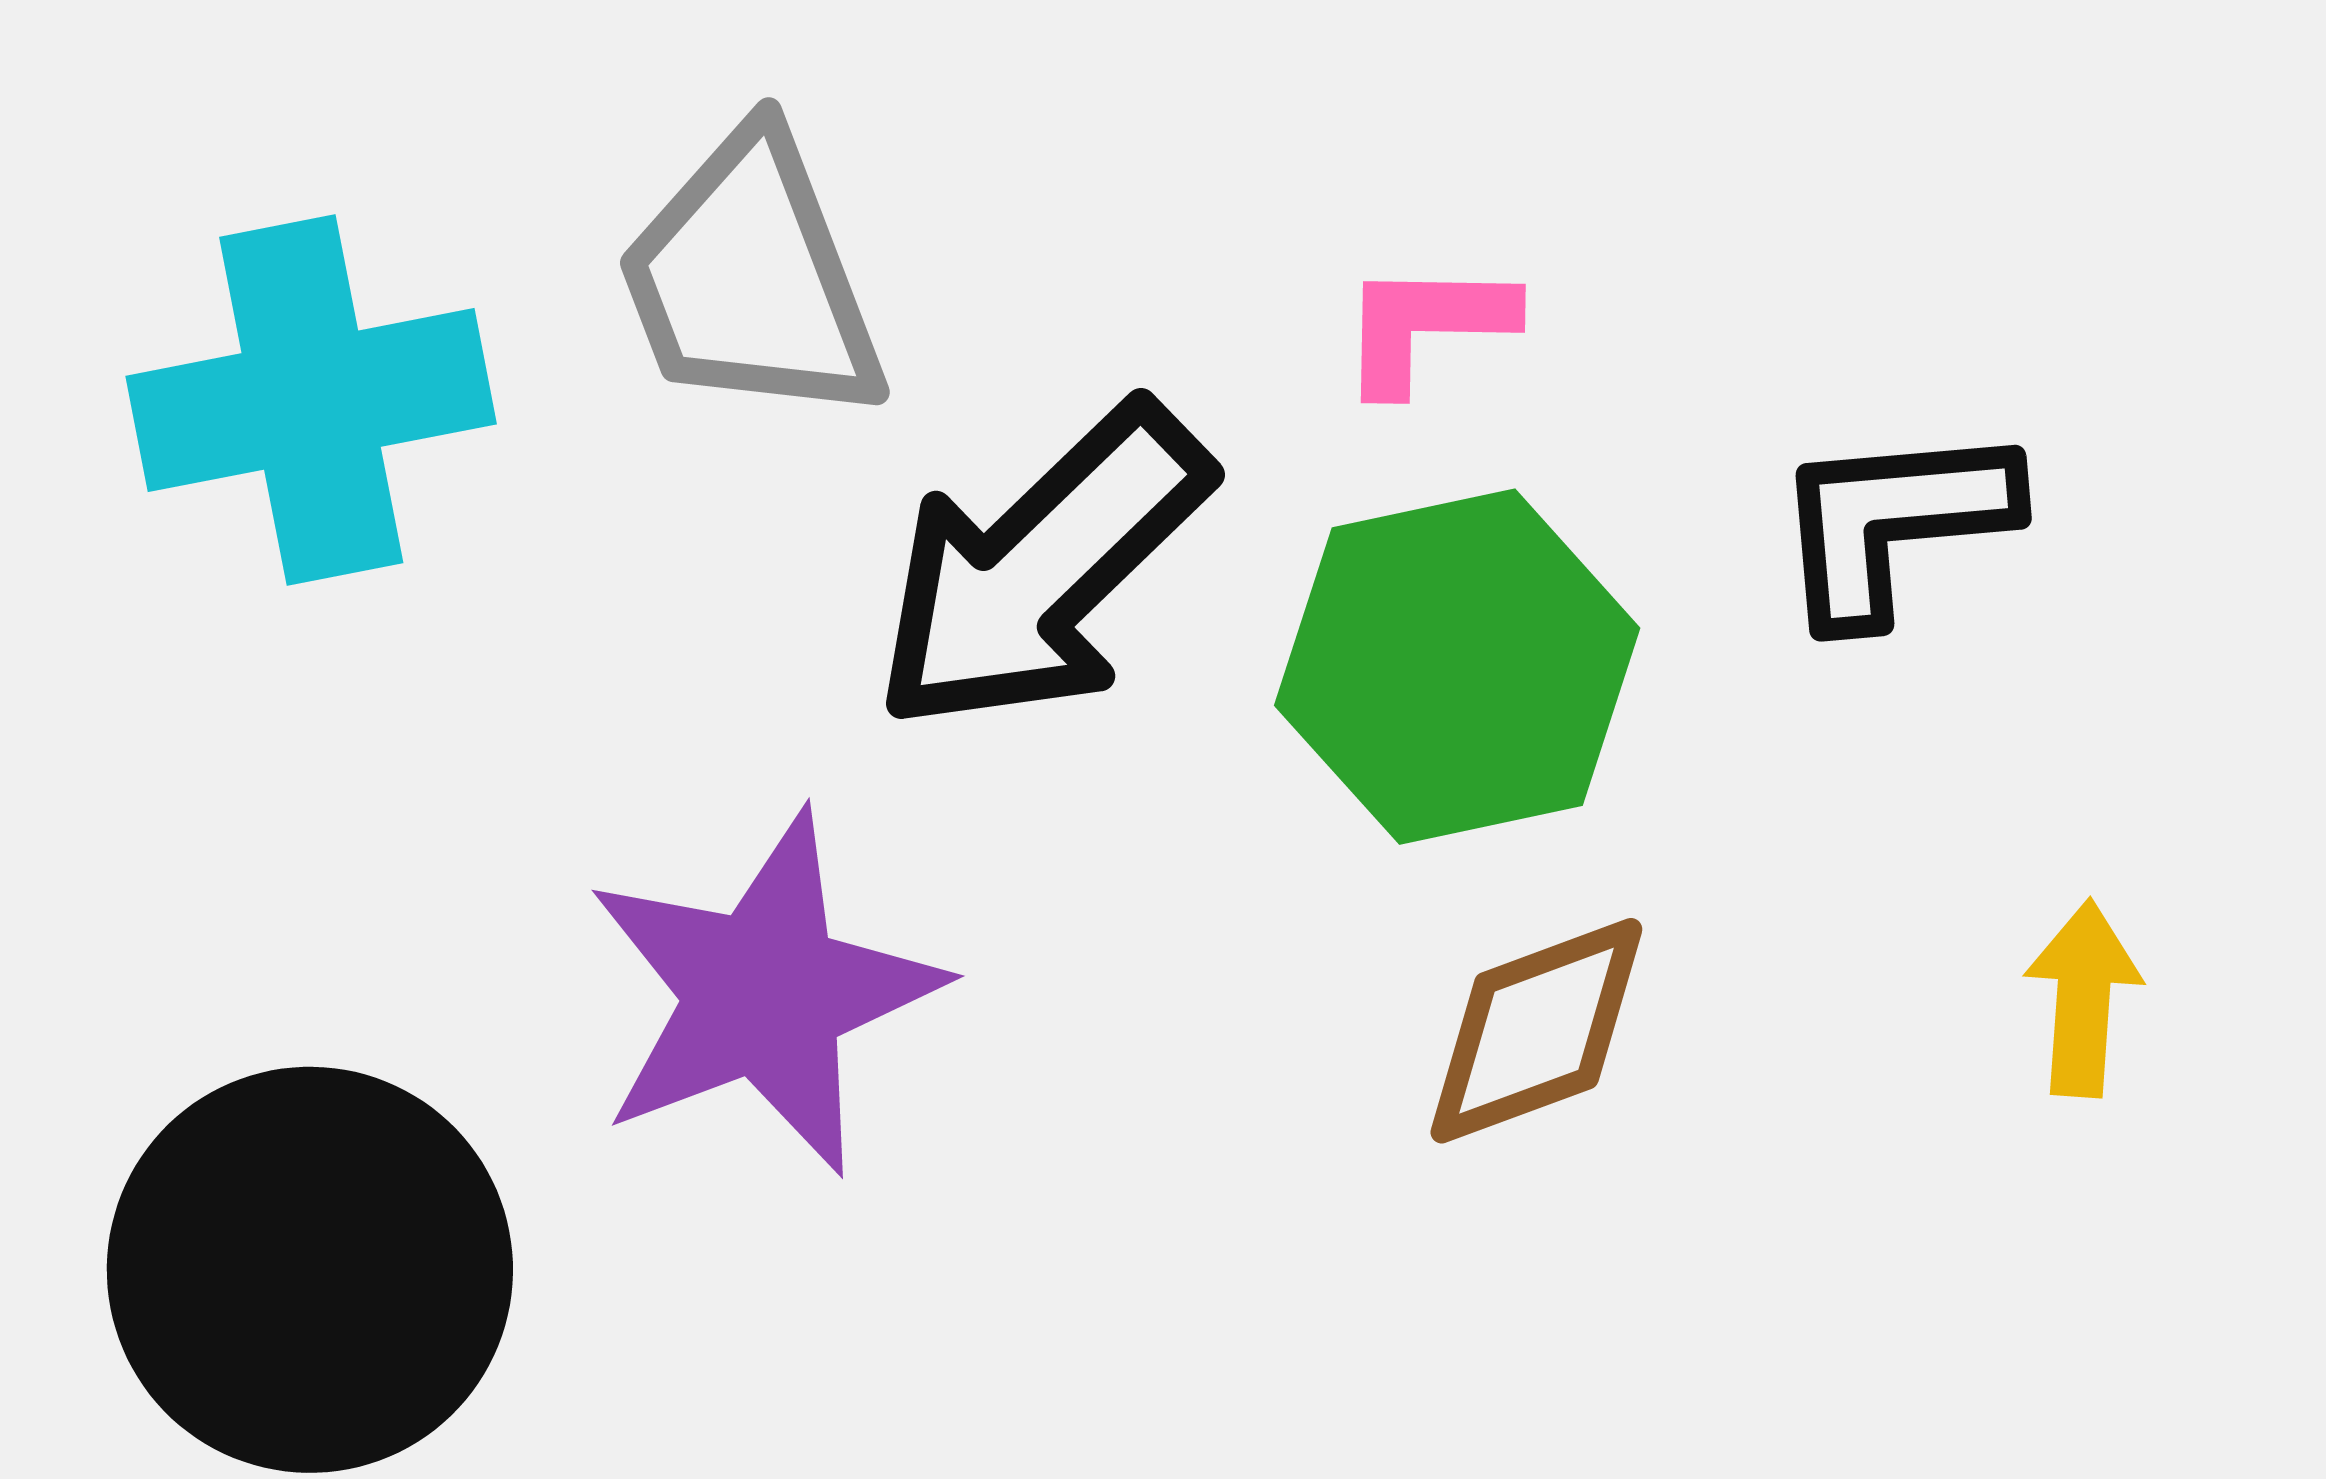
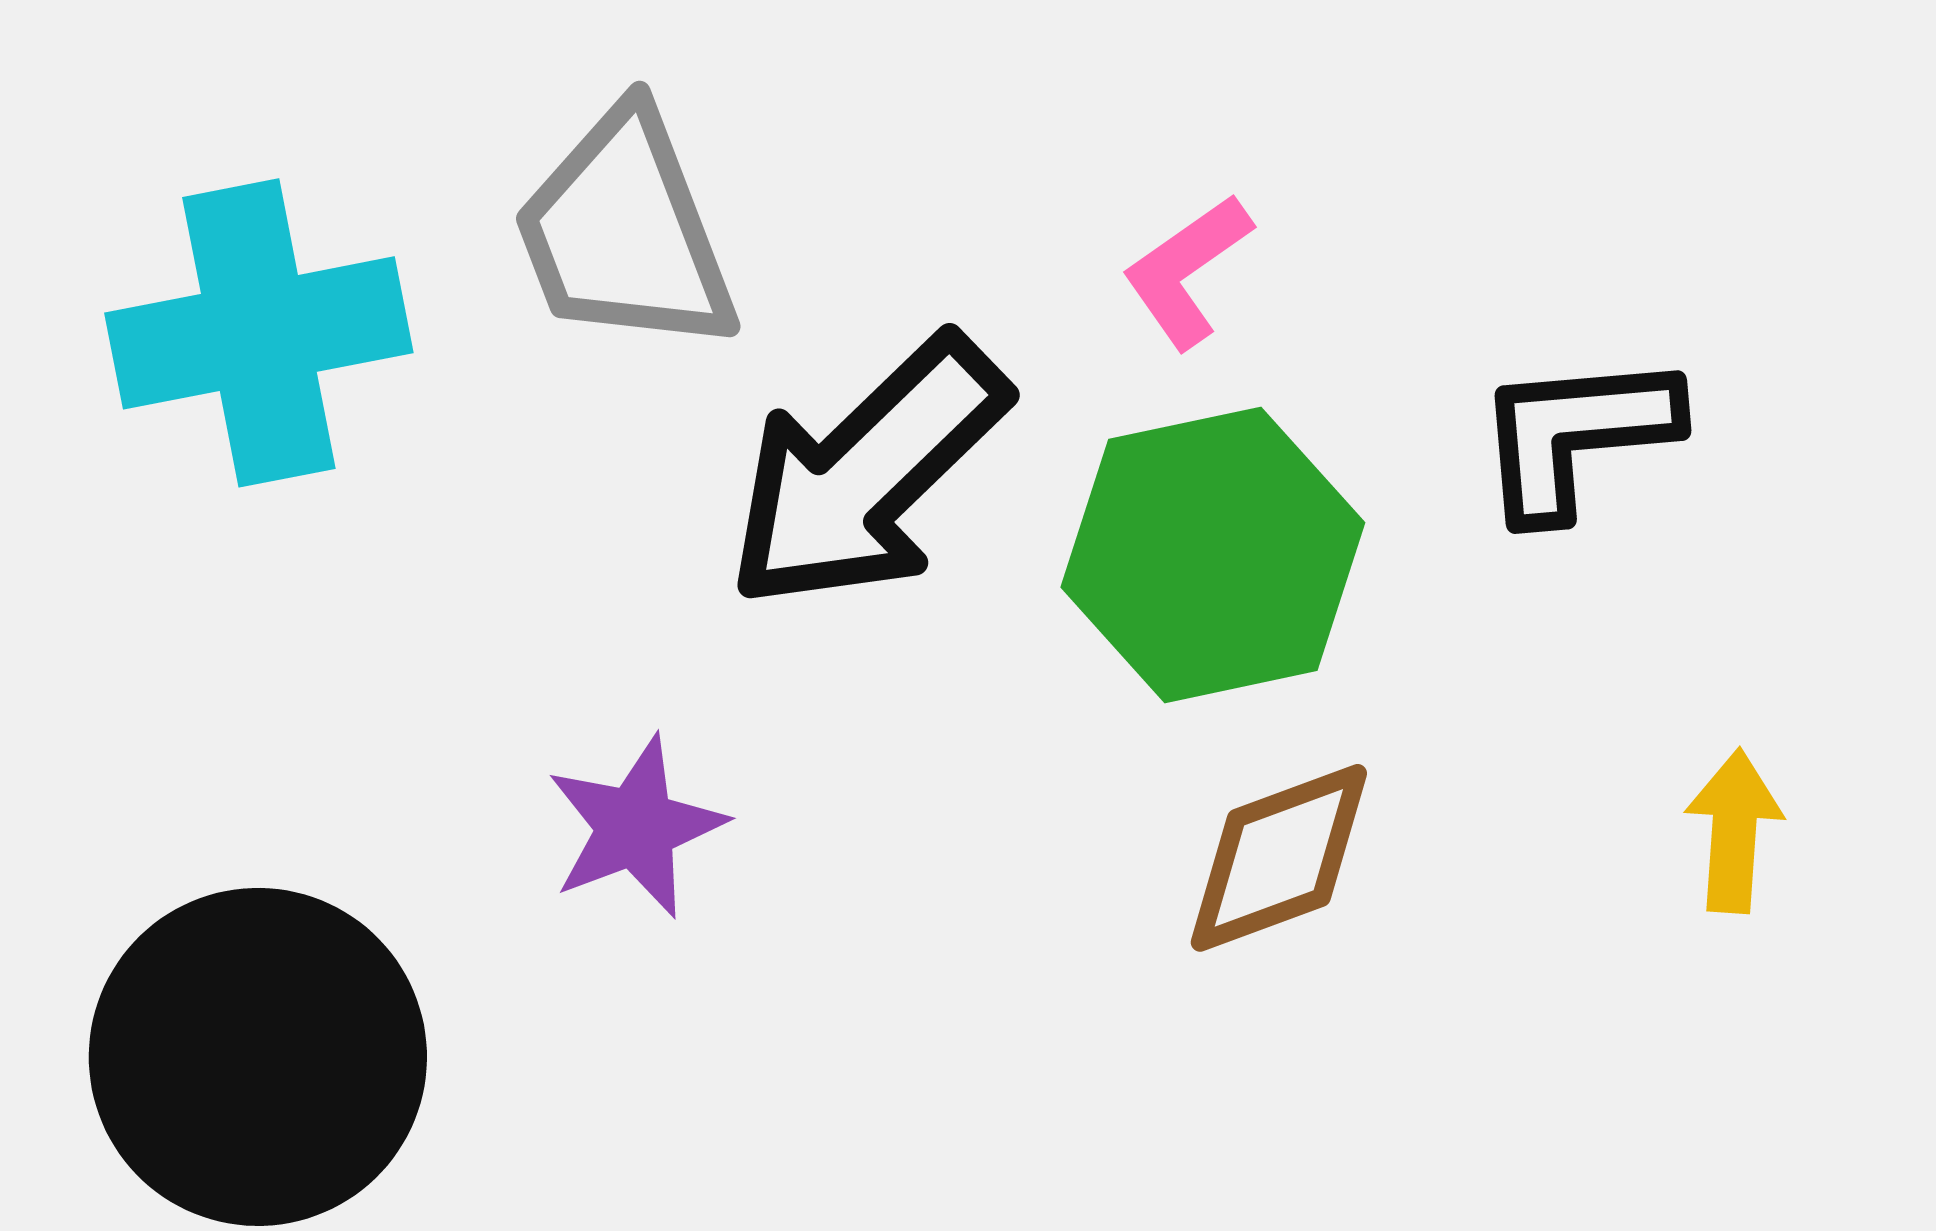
pink L-shape: (1426, 326) -> (1187, 271), turned -36
purple star: (764, 993) -> (636, 827), size x0.6

